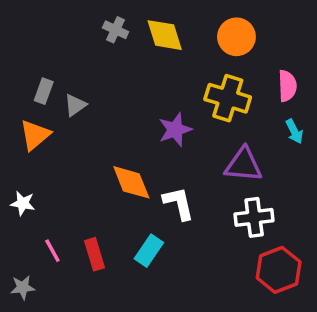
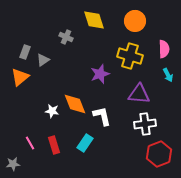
gray cross: (116, 30) -> (66, 37), moved
white star: (23, 203) -> (52, 111), moved

